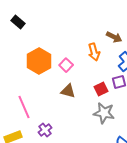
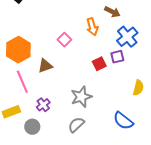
orange hexagon: (39, 61) -> (18, 50), moved
brown triangle: (68, 91) -> (45, 66), moved, turned -35
gray star: (104, 113) -> (81, 97), moved, turned -30

